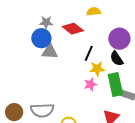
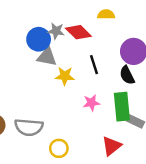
gray star: (46, 22) -> (56, 31), moved
black line: (89, 53) -> (94, 65), turned -49
yellow star: (97, 69) -> (65, 76), moved

